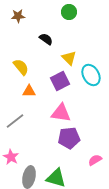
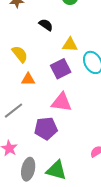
yellow triangle: (69, 58) -> (70, 45), turned -42
purple pentagon: (69, 138) -> (46, 128), moved

